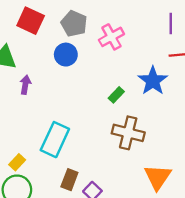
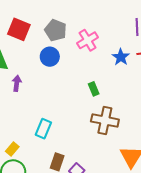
blue star: (153, 81) -> (121, 57), moved, size x0.7
green rectangle: (116, 95) -> (94, 89), turned -64
cyan rectangle: (55, 140) -> (43, 129), size x0.7

